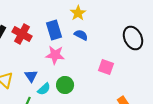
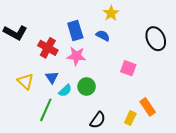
yellow star: (78, 13) -> (111, 13), moved
red cross: (22, 34) -> (48, 48), moved

